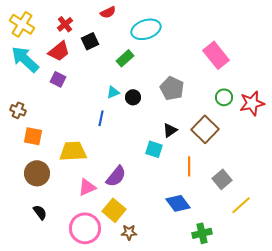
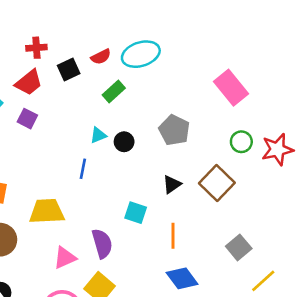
red semicircle: (108, 12) -> (101, 57), moved
red cross: (65, 24) -> (36, 48), turned 35
cyan square: (154, 149) -> (136, 213), moved
orange line: (189, 166) -> (173, 236), moved
purple semicircle: (116, 176) -> (102, 244), turned -55

